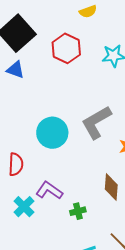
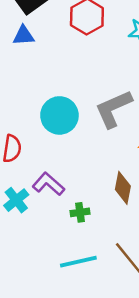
blue triangle: (15, 70) -> (24, 36), turned -30

